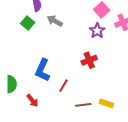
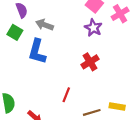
blue L-shape: (42, 70) -> (37, 51), moved

